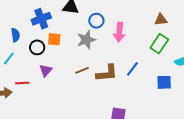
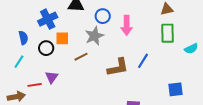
green rectangle: (159, 44) -> (167, 33), turned -30
purple triangle: (46, 70) -> (52, 77), moved
brown line: (82, 70) -> (81, 57), moved
blue square: (164, 82) -> (175, 89), moved

